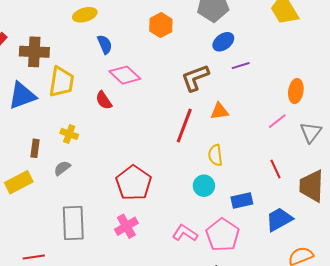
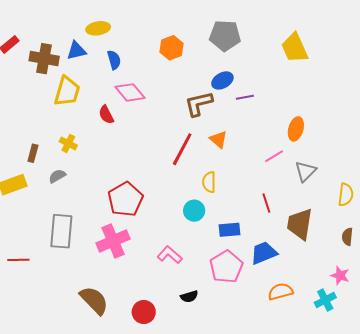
blue ellipse: (223, 42) -> (222, 80), moved
blue triangle: (22, 96) -> (76, 51), moved, size x0.7
orange triangle: (219, 111) -> (218, 139), turned 42
pink cross: (126, 226) -> (113, 241), size x1.4
pink pentagon: (223, 235) -> (226, 267), moved

